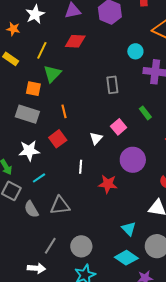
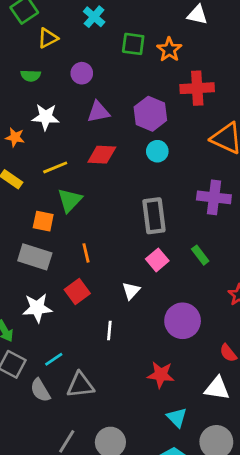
white star: (35, 14) -> (46, 117), turned 30
yellow line: (42, 50) -> (55, 167), turned 42
cyan circle: (135, 51) -> (157, 151), moved
gray rectangle: (112, 85) -> (154, 216), size x1.4
pink square: (119, 127) -> (157, 260), moved
cyan line: (39, 178) -> (54, 359), moved
red star: (108, 184) -> (161, 375), moved

